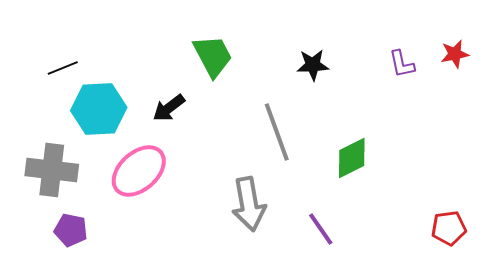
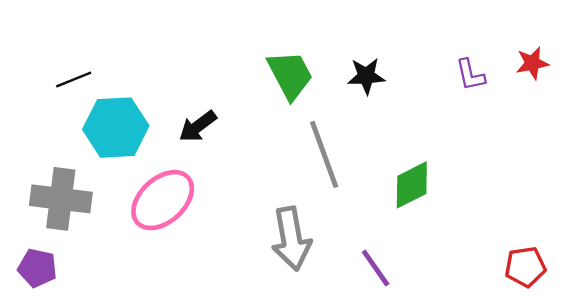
green trapezoid: (213, 56) -> (290, 75), moved
purple pentagon: (71, 230) -> (37, 268), moved

